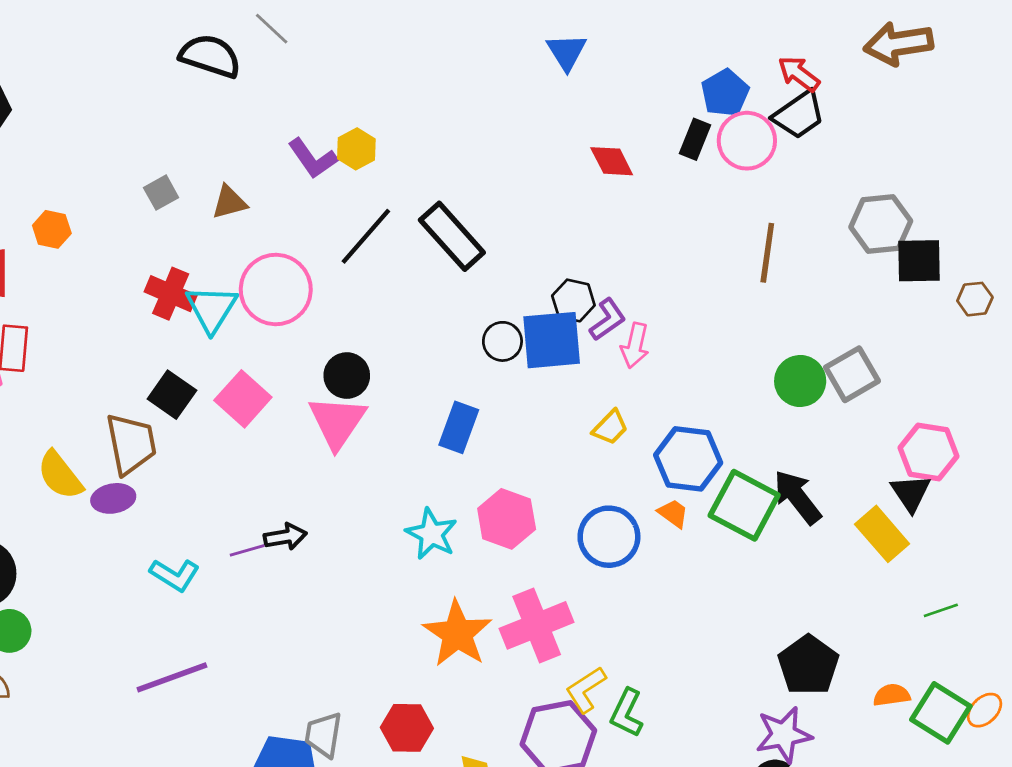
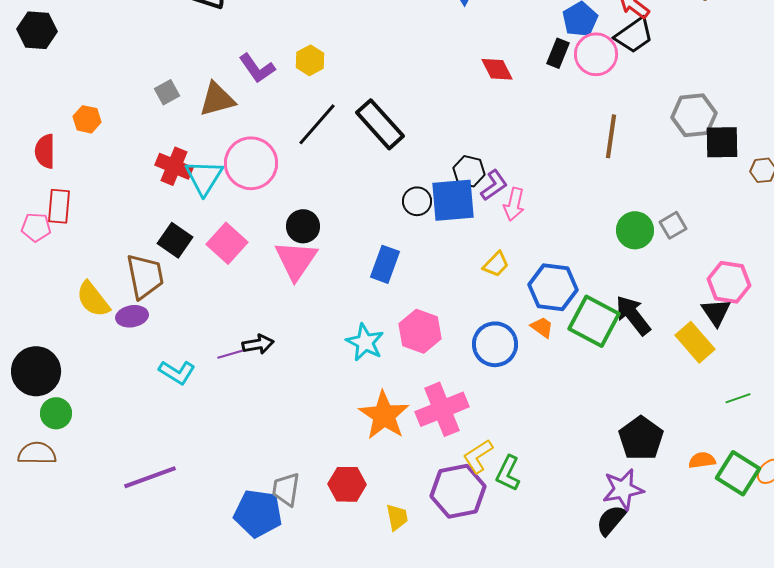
purple L-shape: (313, 158) -> (257, 68), moved
brown triangle: (229, 202) -> (217, 99), size x1.4
gray square: (852, 374) -> (673, 225), size x0.7
purple line: (172, 677) -> (150, 477), moved

